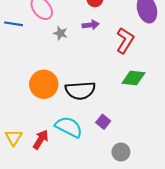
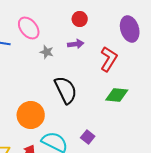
orange circle: (44, 84) -> (31, 115), moved
black semicircle: (80, 91) -> (66, 90), moved, turned -112

